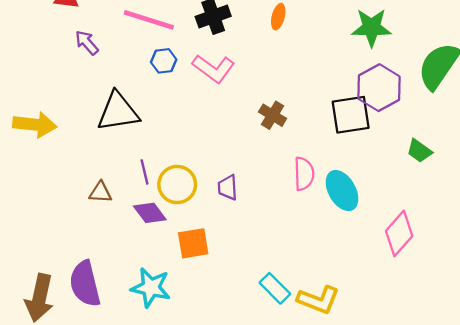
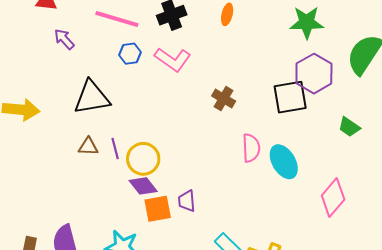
purple trapezoid: (228, 187) -> (187, 201), moved
brown triangle: (100, 192) -> (88, 147), moved
purple diamond: (150, 213) -> (143, 186), moved

